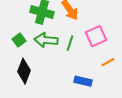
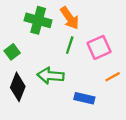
green arrow: (46, 40) -> (51, 76), moved
green line: (70, 43) -> (70, 45), moved

